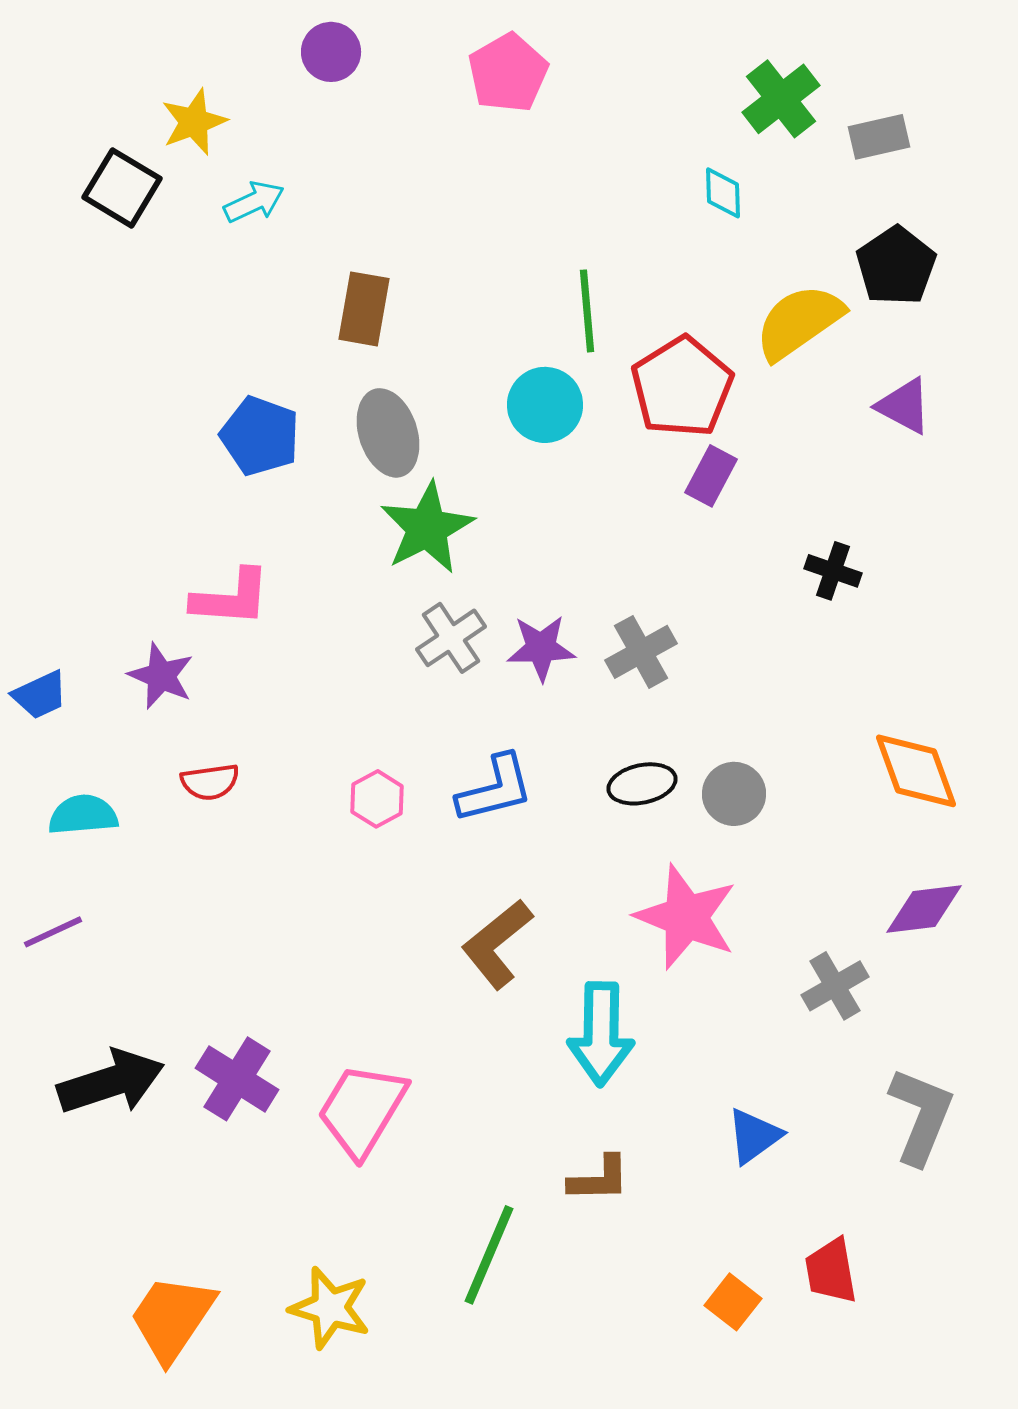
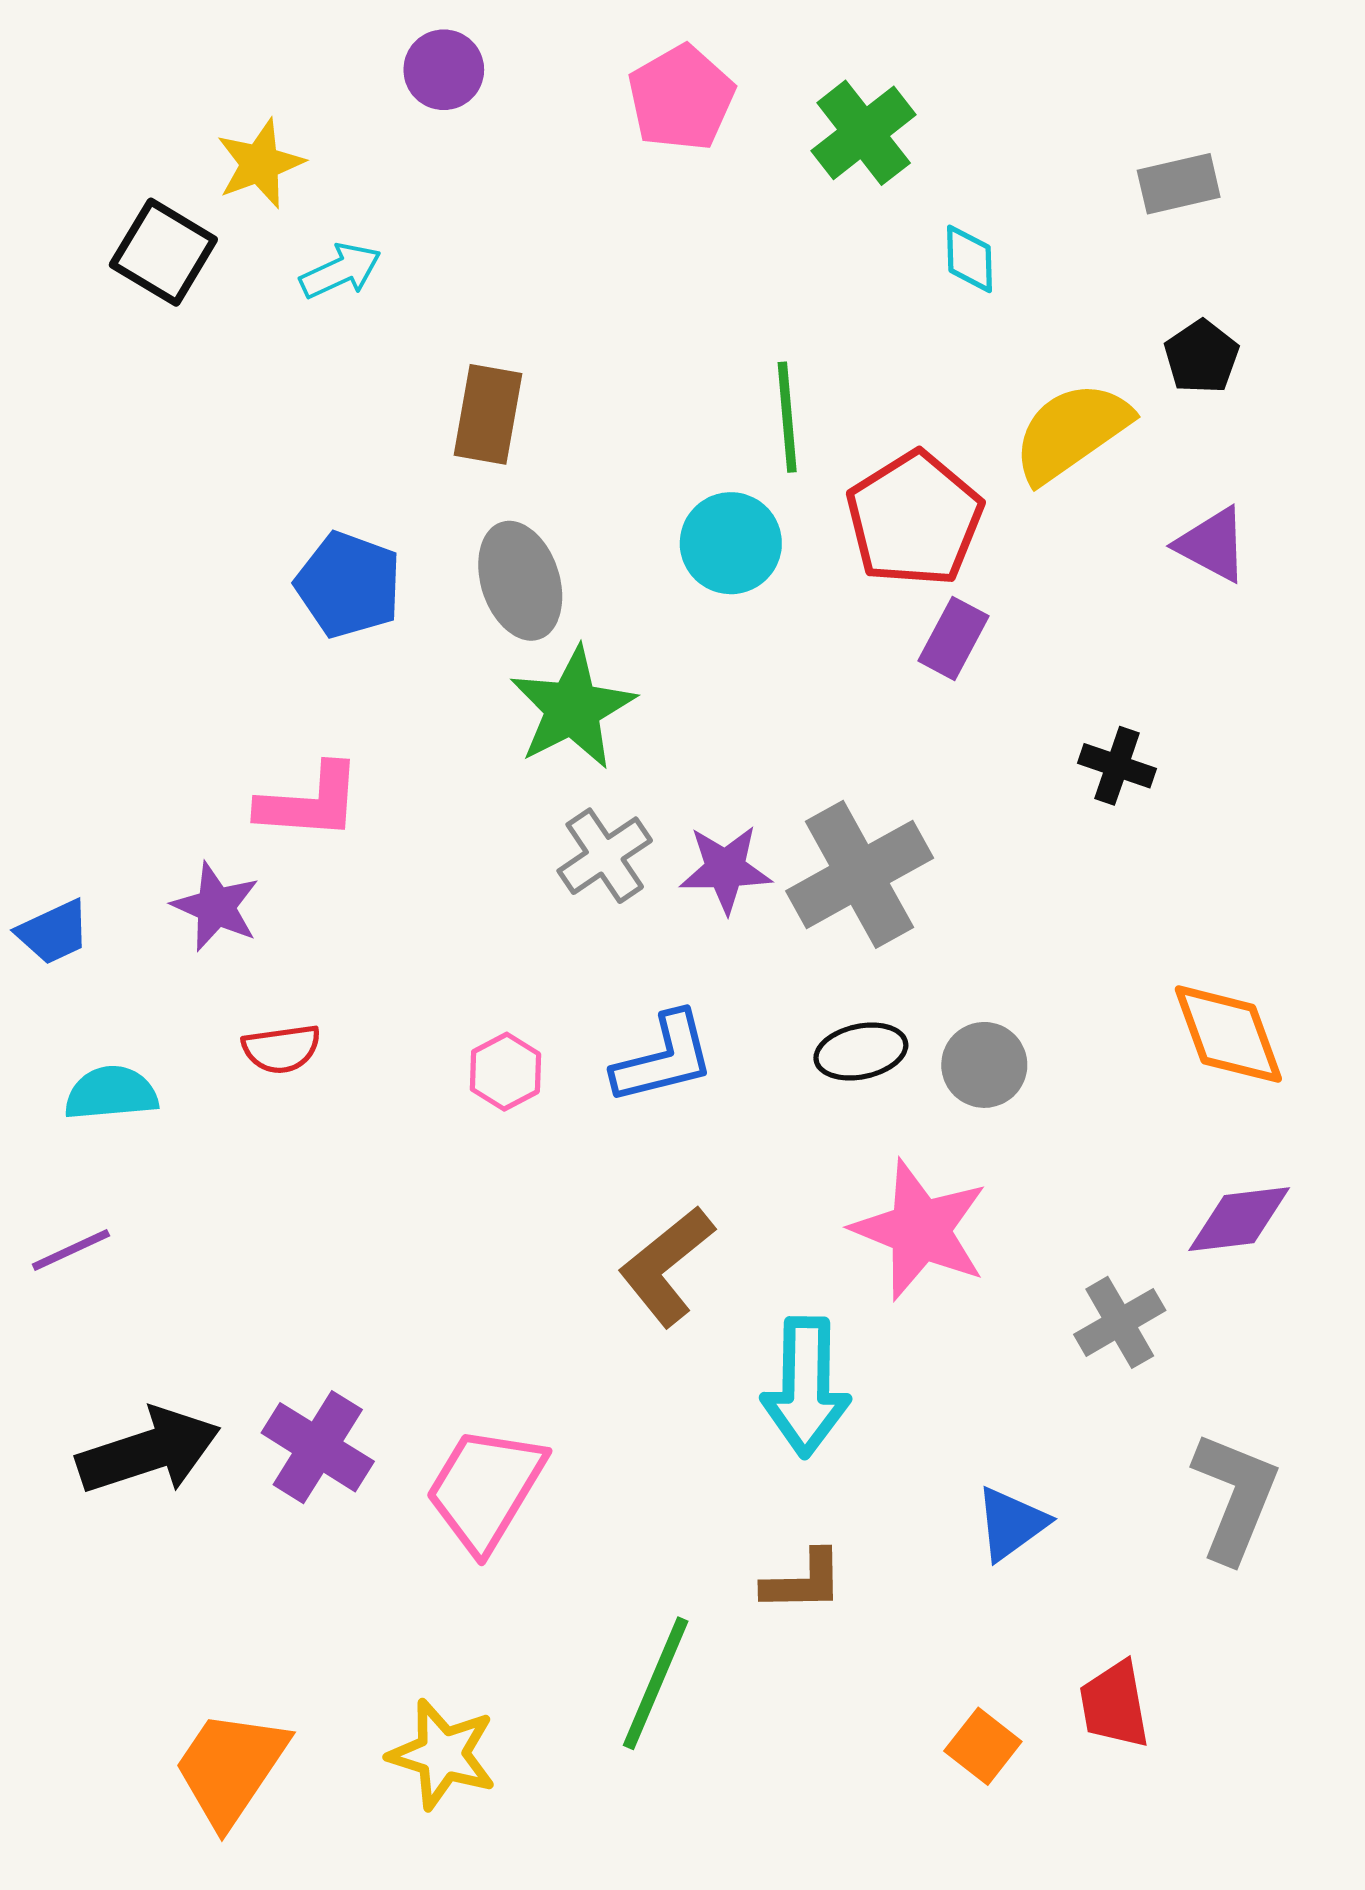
green cross: (781, 99) -> (864, 133), moved
black pentagon: (896, 266) -> (1202, 357), size x0.7
gray cross: (641, 652) -> (860, 874), size x1.5

